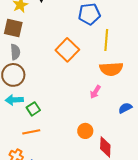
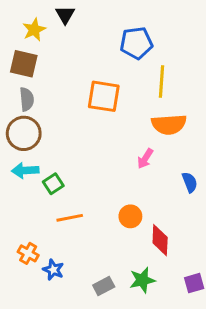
orange square: (67, 50) -> (104, 96), turned -35
blue semicircle: (125, 108) -> (190, 182), turned 96
orange line: (31, 132) -> (70, 218), moved

